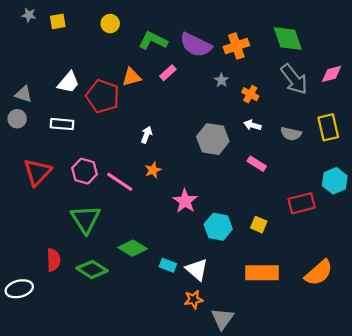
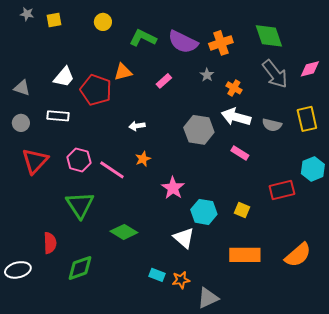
pink rectangle: (168, 73) -> (164, 81), moved
gray circle: (17, 119) -> (21, 123), moved
white arrow: (252, 125) -> (236, 117), size x1.8
white arrow: (147, 135) -> (137, 126), turned -119
cyan rectangle: (168, 265) -> (157, 275), moved
green diamond: (92, 270) -> (80, 268), moved, turned -52
white triangle: (197, 270) -> (184, 238), moved
gray triangle: (222, 319) -> (208, 298), turned 30

